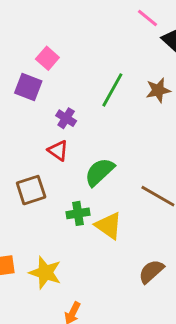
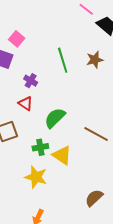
green line: (112, 90) -> (63, 60), turned -45
brown semicircle: (151, 271) -> (94, 198), moved
yellow star: (45, 273) -> (36, 177), moved

